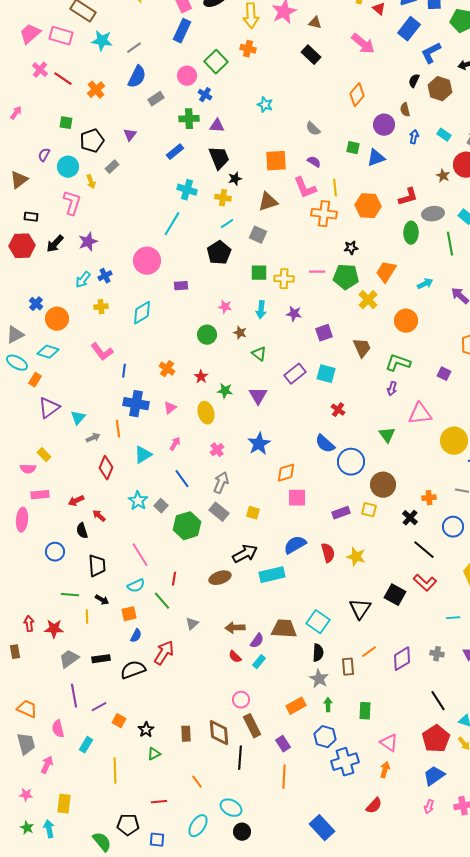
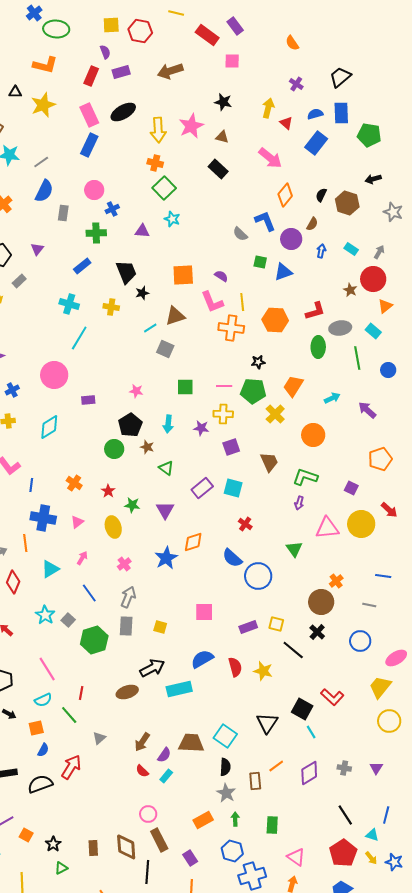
blue L-shape: (431, 53) -> (265, 221), moved, turned 95
green square: (216, 62) -> (164, 188), moved
blue cross: (205, 95) -> (112, 209), turned 32
orange diamond: (357, 95) -> (285, 195), moved
gray rectangle: (156, 99) -> (63, 213), turned -49
brown semicircle: (405, 110) -> (312, 224), turned -136
purple triangle: (217, 126) -> (142, 231), moved
gray semicircle: (313, 129) -> (240, 234), moved
cyan cross: (187, 190) -> (69, 304), moved
yellow cross: (223, 198) -> (111, 307), moved
cyan line: (227, 224) -> (150, 328), moved
black pentagon: (219, 253) -> (130, 425), moved
green square: (259, 273) -> (185, 387), moved
yellow cross: (284, 279) -> (223, 414), moved
pink star: (225, 307) -> (136, 391), moved
yellow circle: (454, 441) -> (361, 524), moved
orange diamond: (286, 473) -> (193, 542), moved
brown circle: (383, 485) -> (321, 602), moved
orange cross: (429, 498) -> (336, 581), moved, turned -32
gray rectangle: (219, 512) -> (126, 626), turned 54
black line: (424, 550) -> (293, 650), moved
cyan line: (453, 618) -> (311, 732), moved, turned 64
brown arrow: (235, 628) -> (142, 742), turned -54

